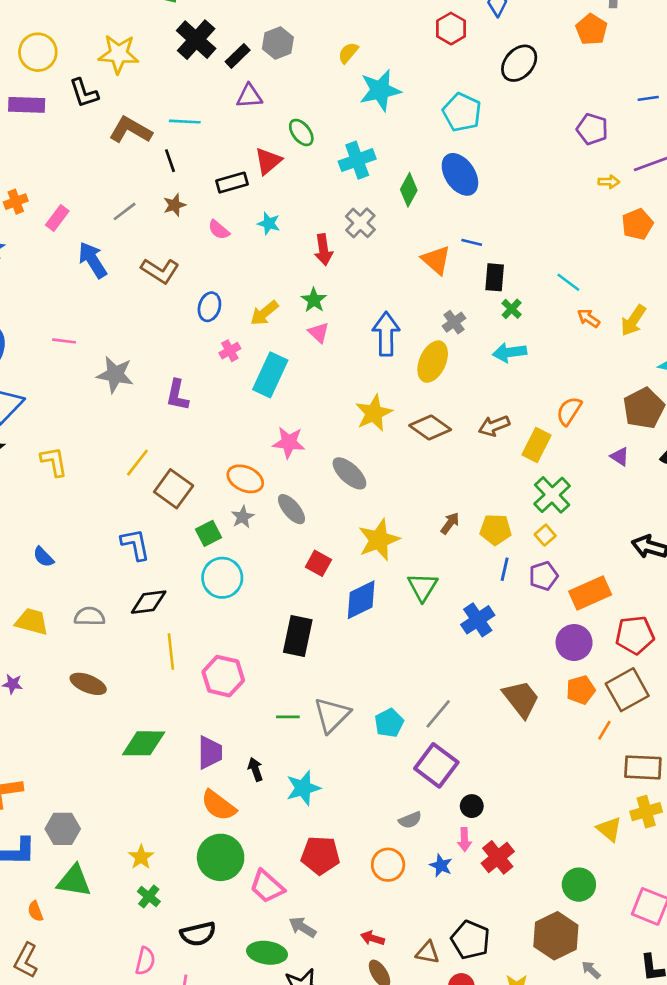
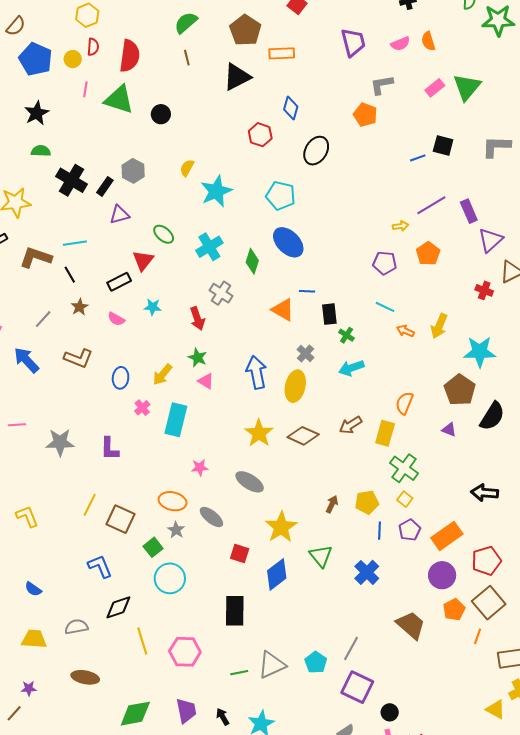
purple pentagon: (592, 129) -> (385, 263), moved
pink star: (289, 442) -> (200, 468), size x0.7
gray triangle: (332, 715) -> (272, 665), turned 32

